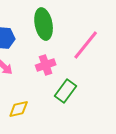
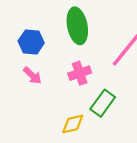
yellow diamond: (19, 109) -> (73, 124), moved

